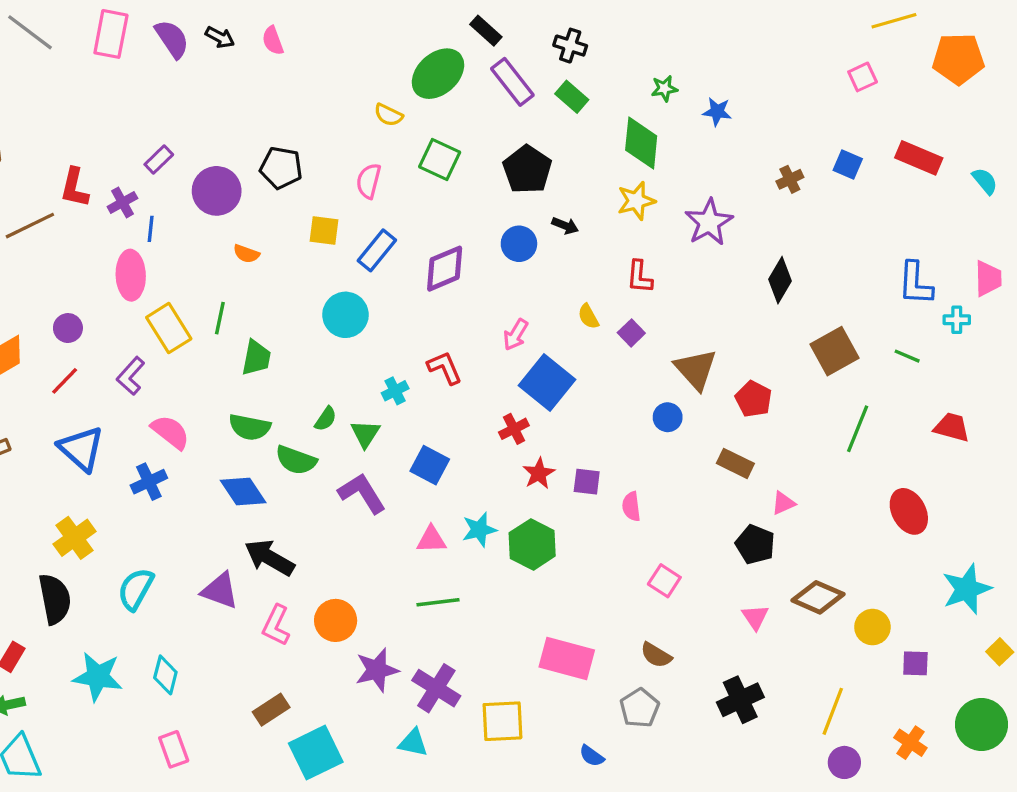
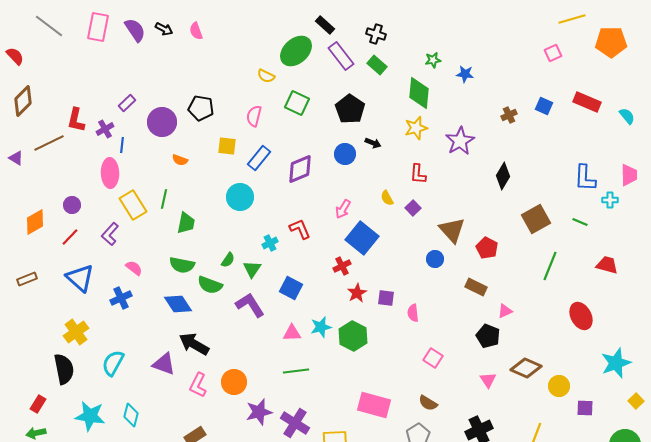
pink semicircle: (170, 432) -> (134, 268), size x0.7

